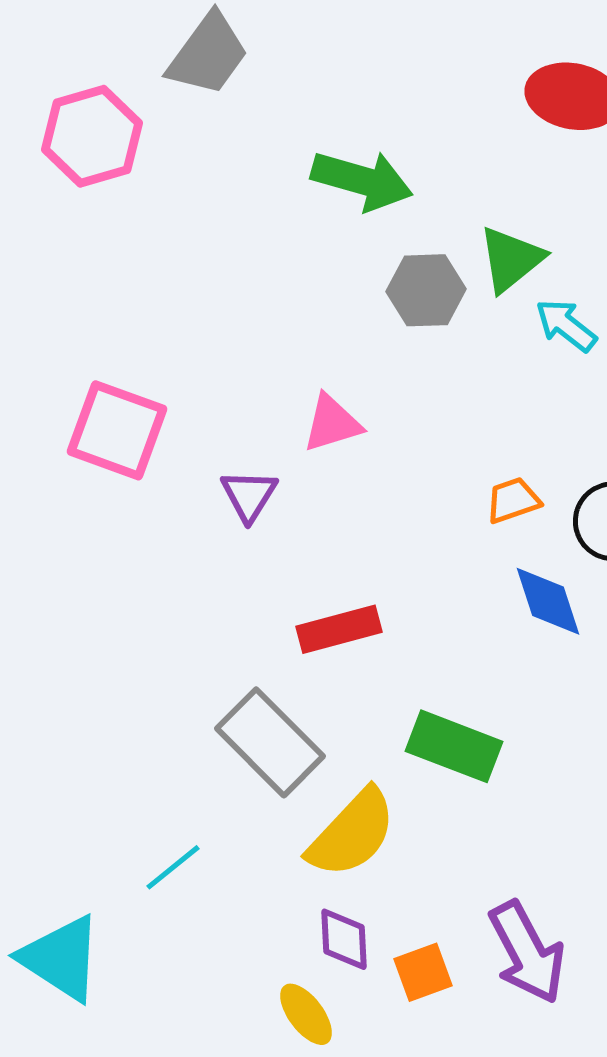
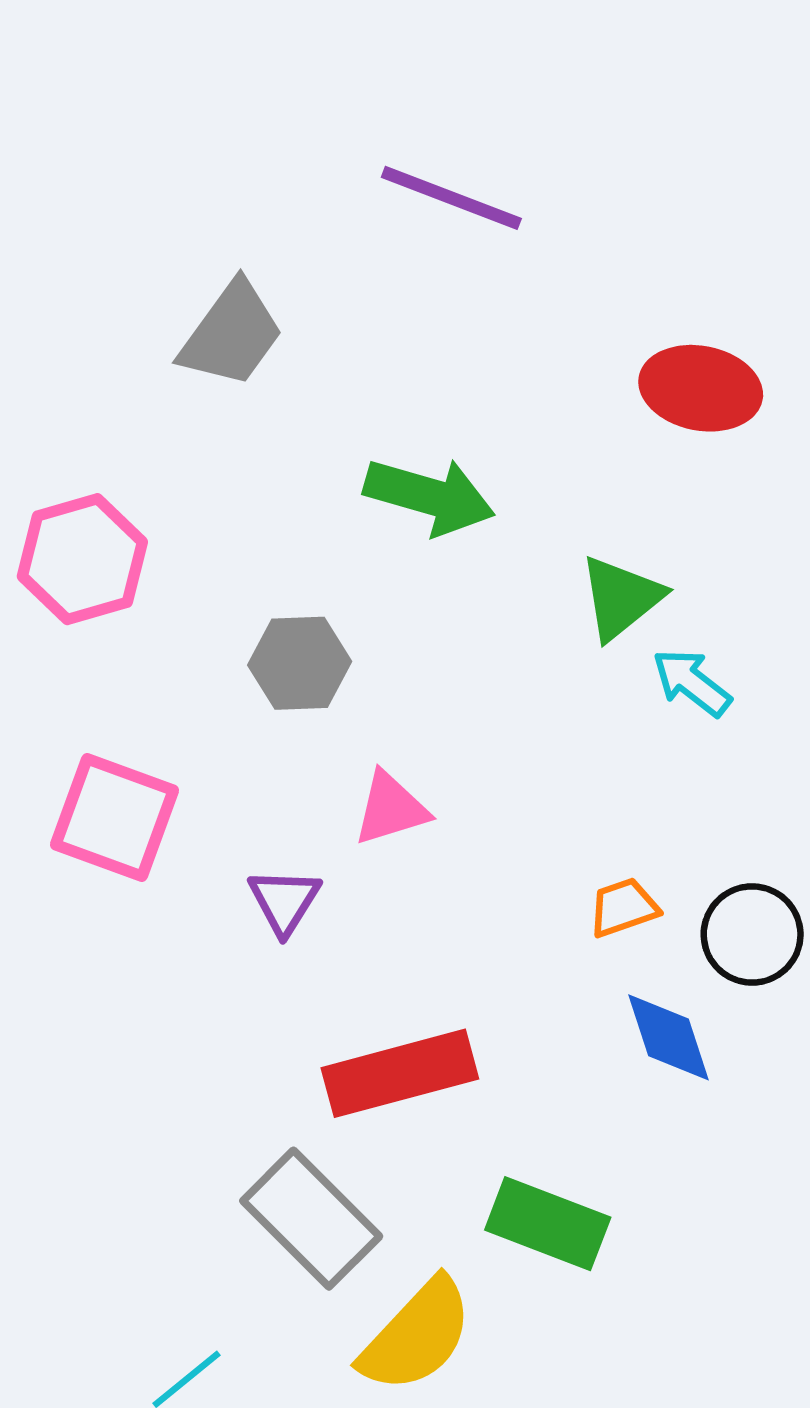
pink hexagon: (92, 136) -> (82, 559), moved
gray hexagon: (426, 290) -> (300, 663), moved
red rectangle: (339, 629) -> (400, 1073), size x1.4

